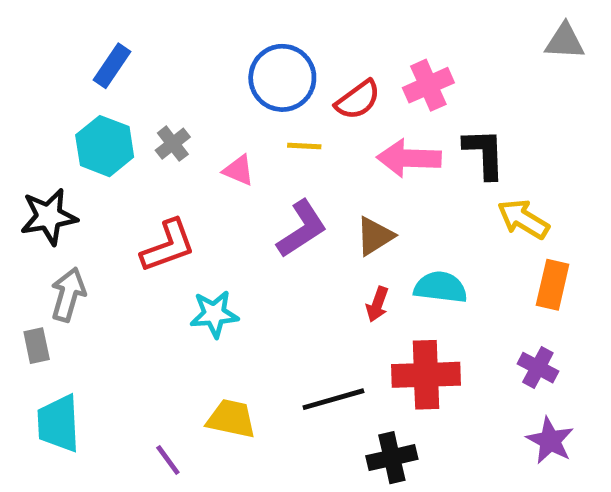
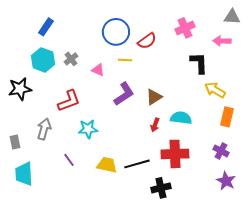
pink cross: (428, 85) -> (185, 28), moved
pink arrow: (409, 158) -> (222, 41), moved, size x0.7
gray arrow: (68, 295) -> (44, 129), moved
yellow trapezoid: (231, 419) -> (107, 165), moved
purple line: (168, 460) -> (69, 160), moved

